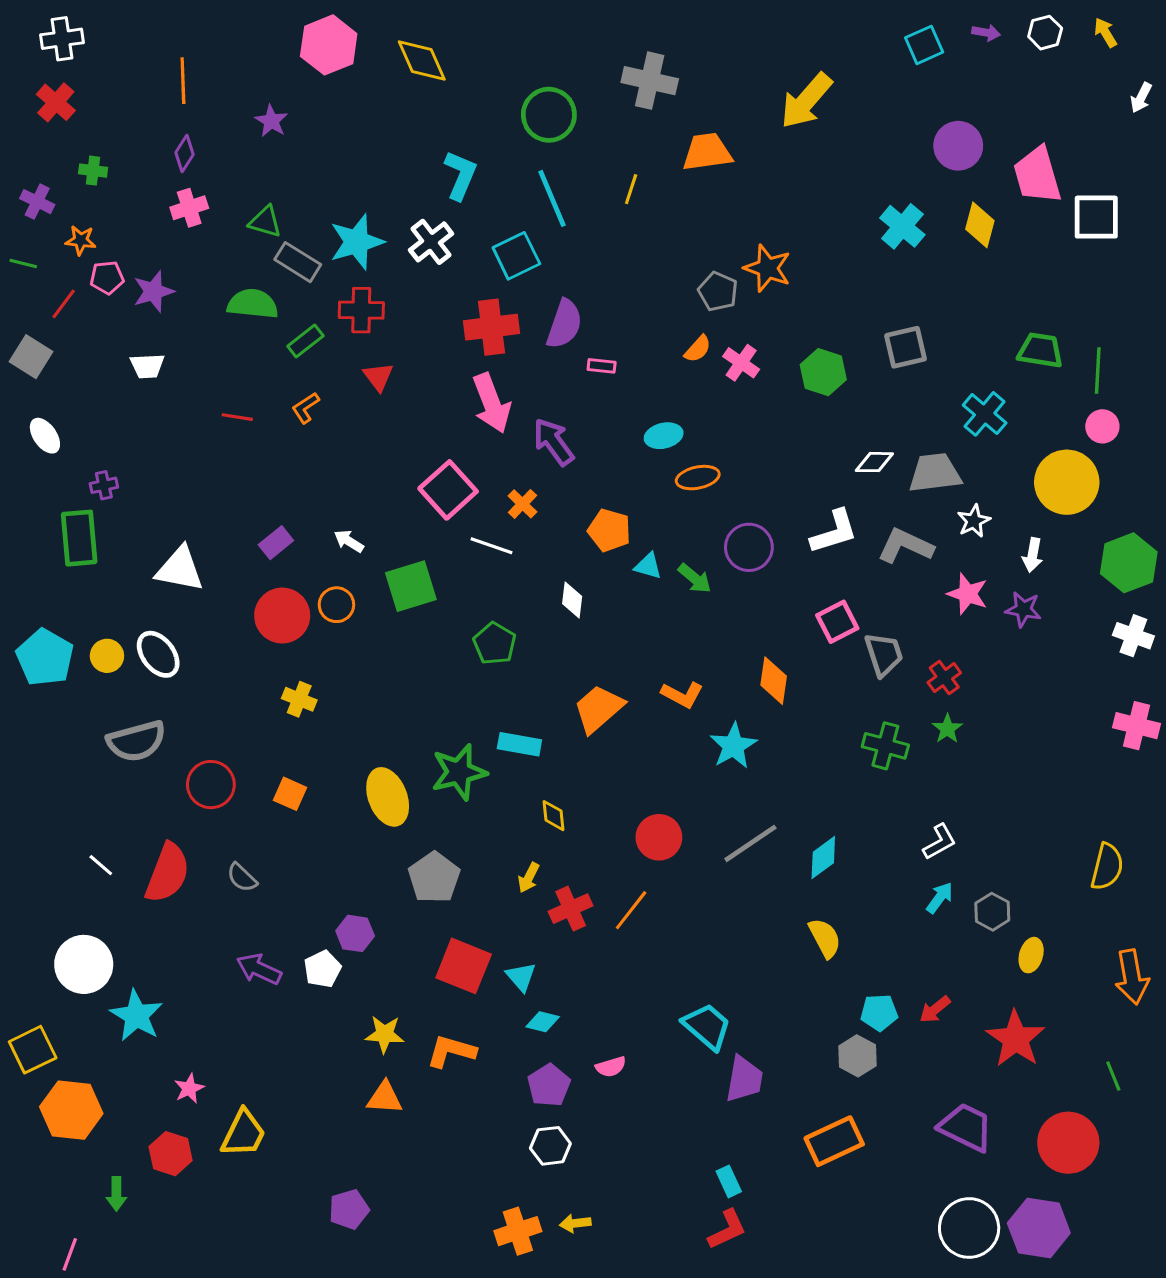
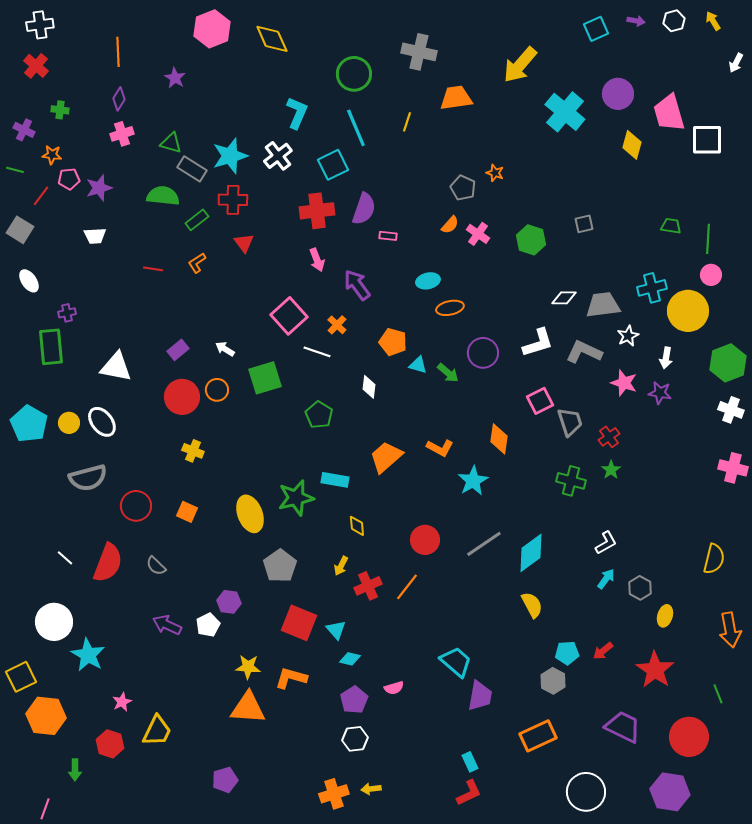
cyan cross: (902, 226) -> (565, 112), moved, size x1.4
orange star: (767, 268) -> (495, 173), size x0.6
gray square: (905, 347) -> (584, 224), size x0.7
green trapezoid: (1040, 350) -> (671, 226), size x0.7
pink arrow: (492, 403) -> (317, 260), size x0.6
cyan cross: (985, 414) -> (652, 288), moved, turned 36
cyan diamond: (823, 857) -> (531, 553), size x1.4
orange triangle: (385, 1098) -> (248, 708), size x1.5
white circle: (969, 1228) -> (586, 792), moved

